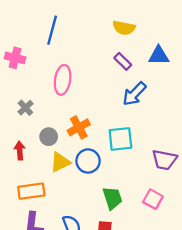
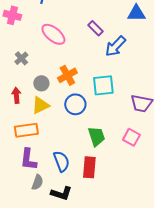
purple rectangle: (123, 61) -> (95, 28), moved
pink ellipse: (63, 80) -> (53, 34), turned -60
yellow triangle: (60, 162) -> (40, 105), moved

